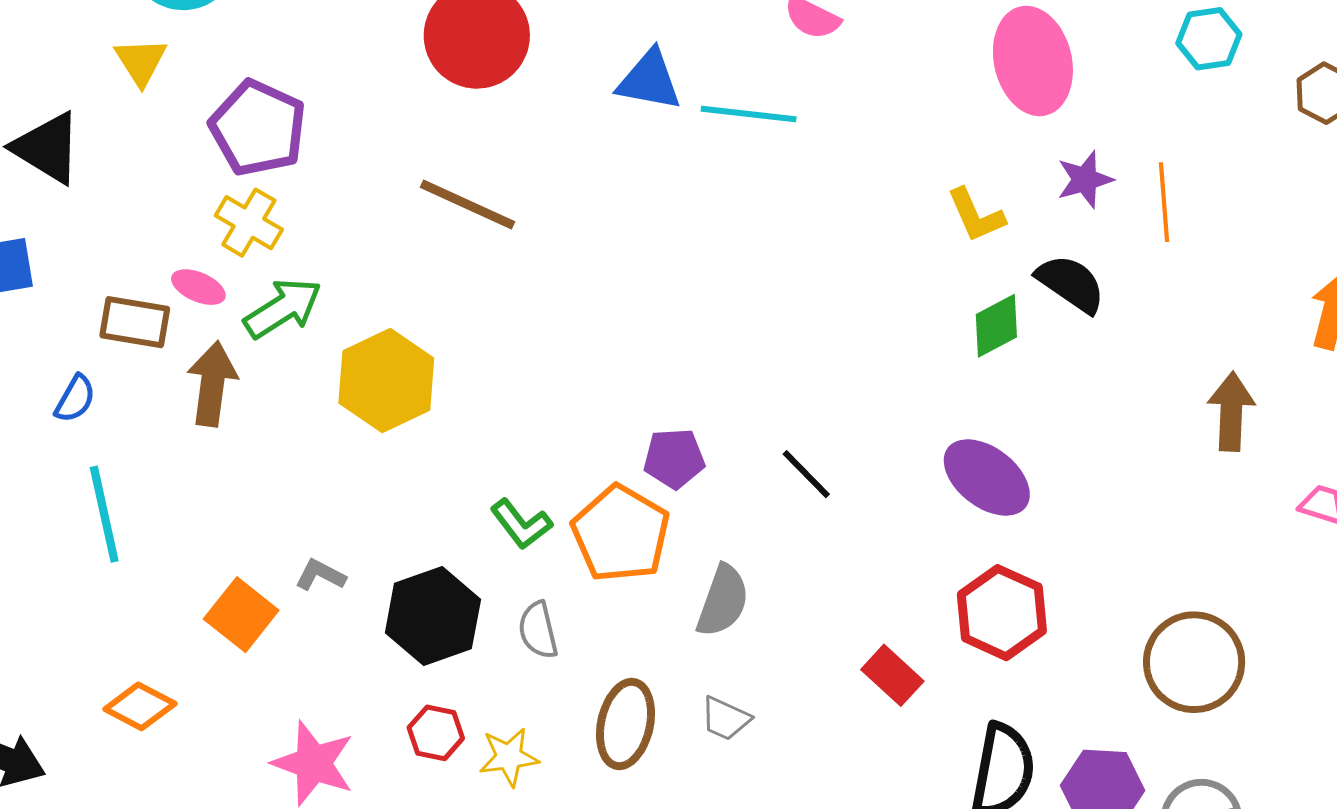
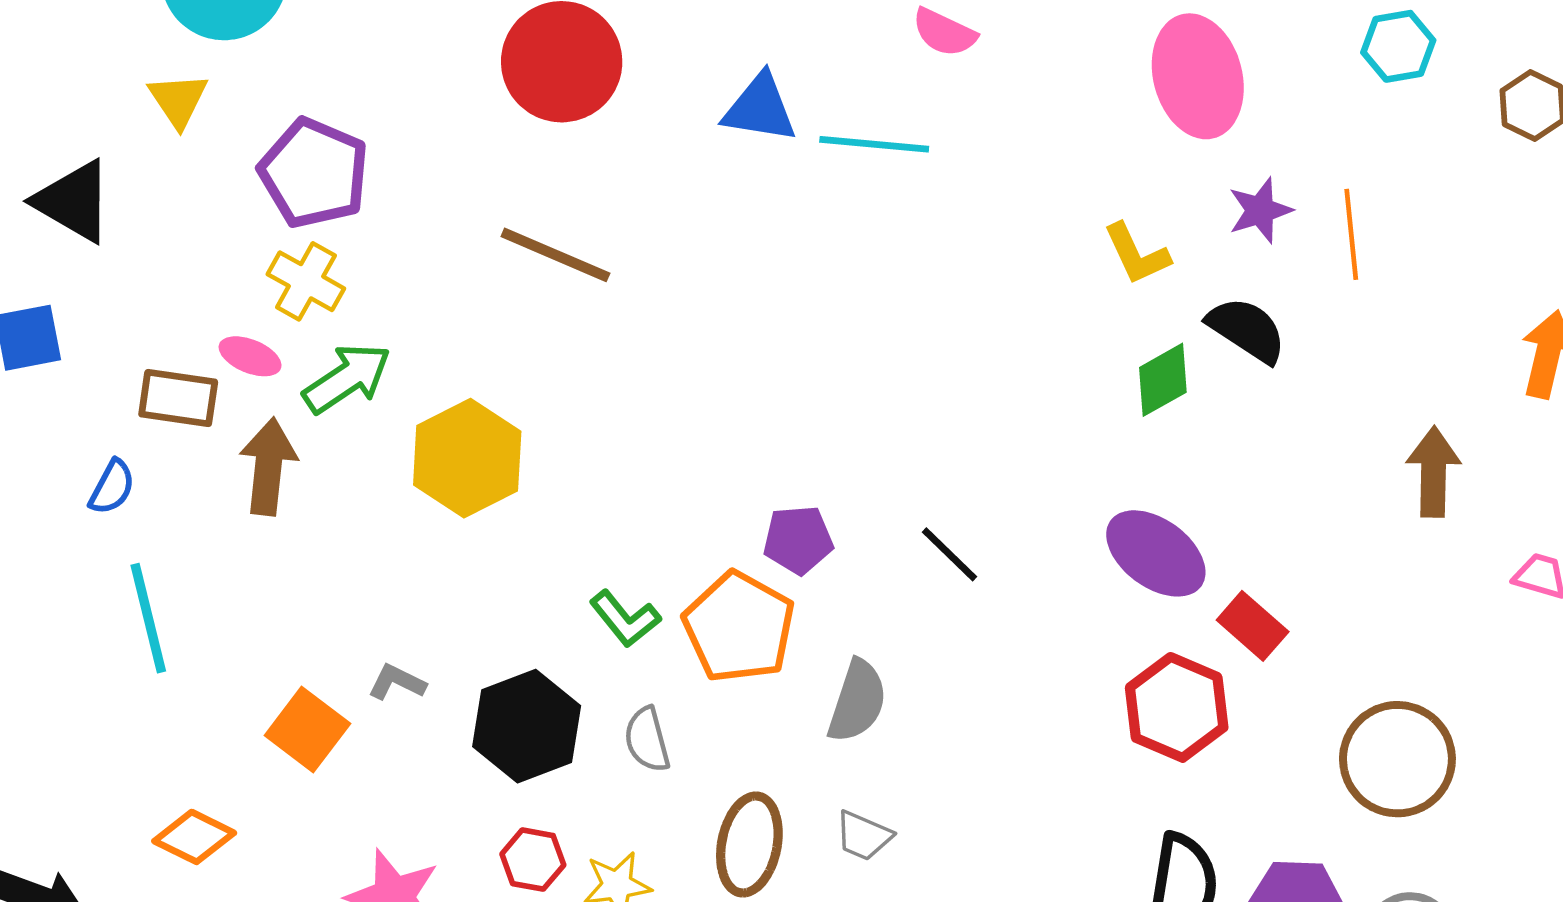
red rectangle: (892, 675) -> (1253, 626), moved

